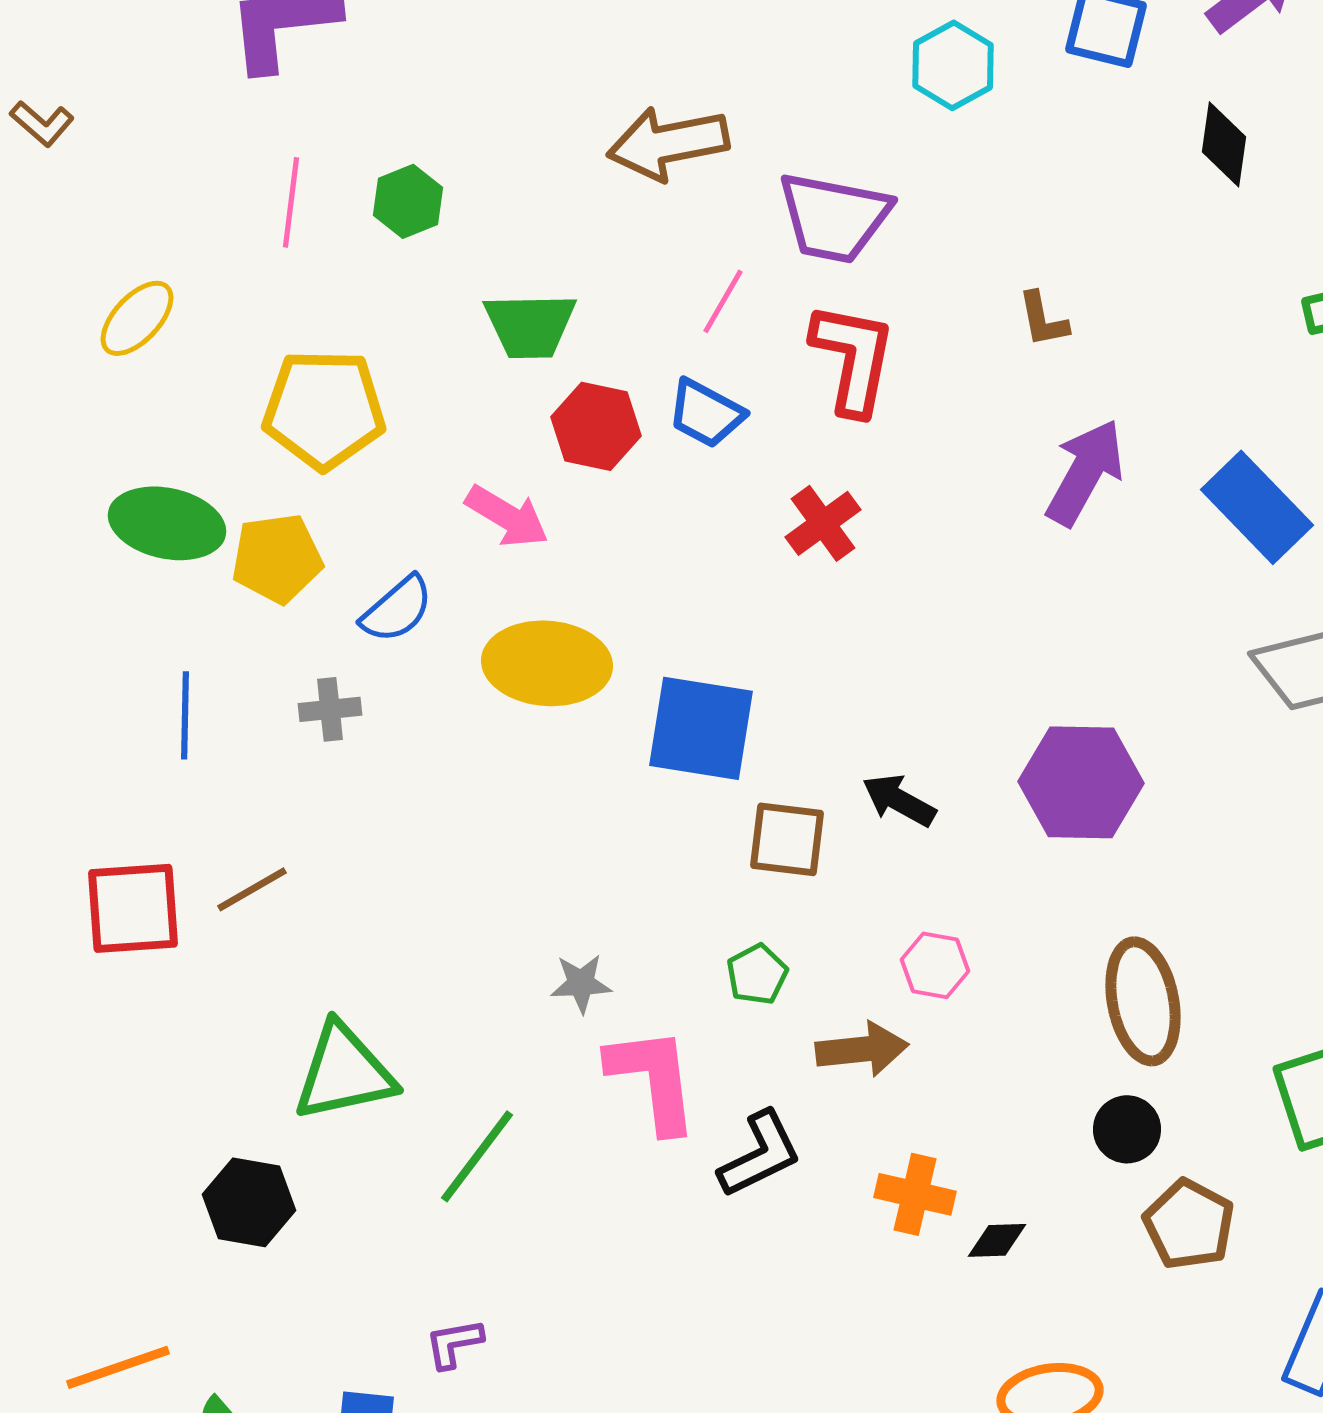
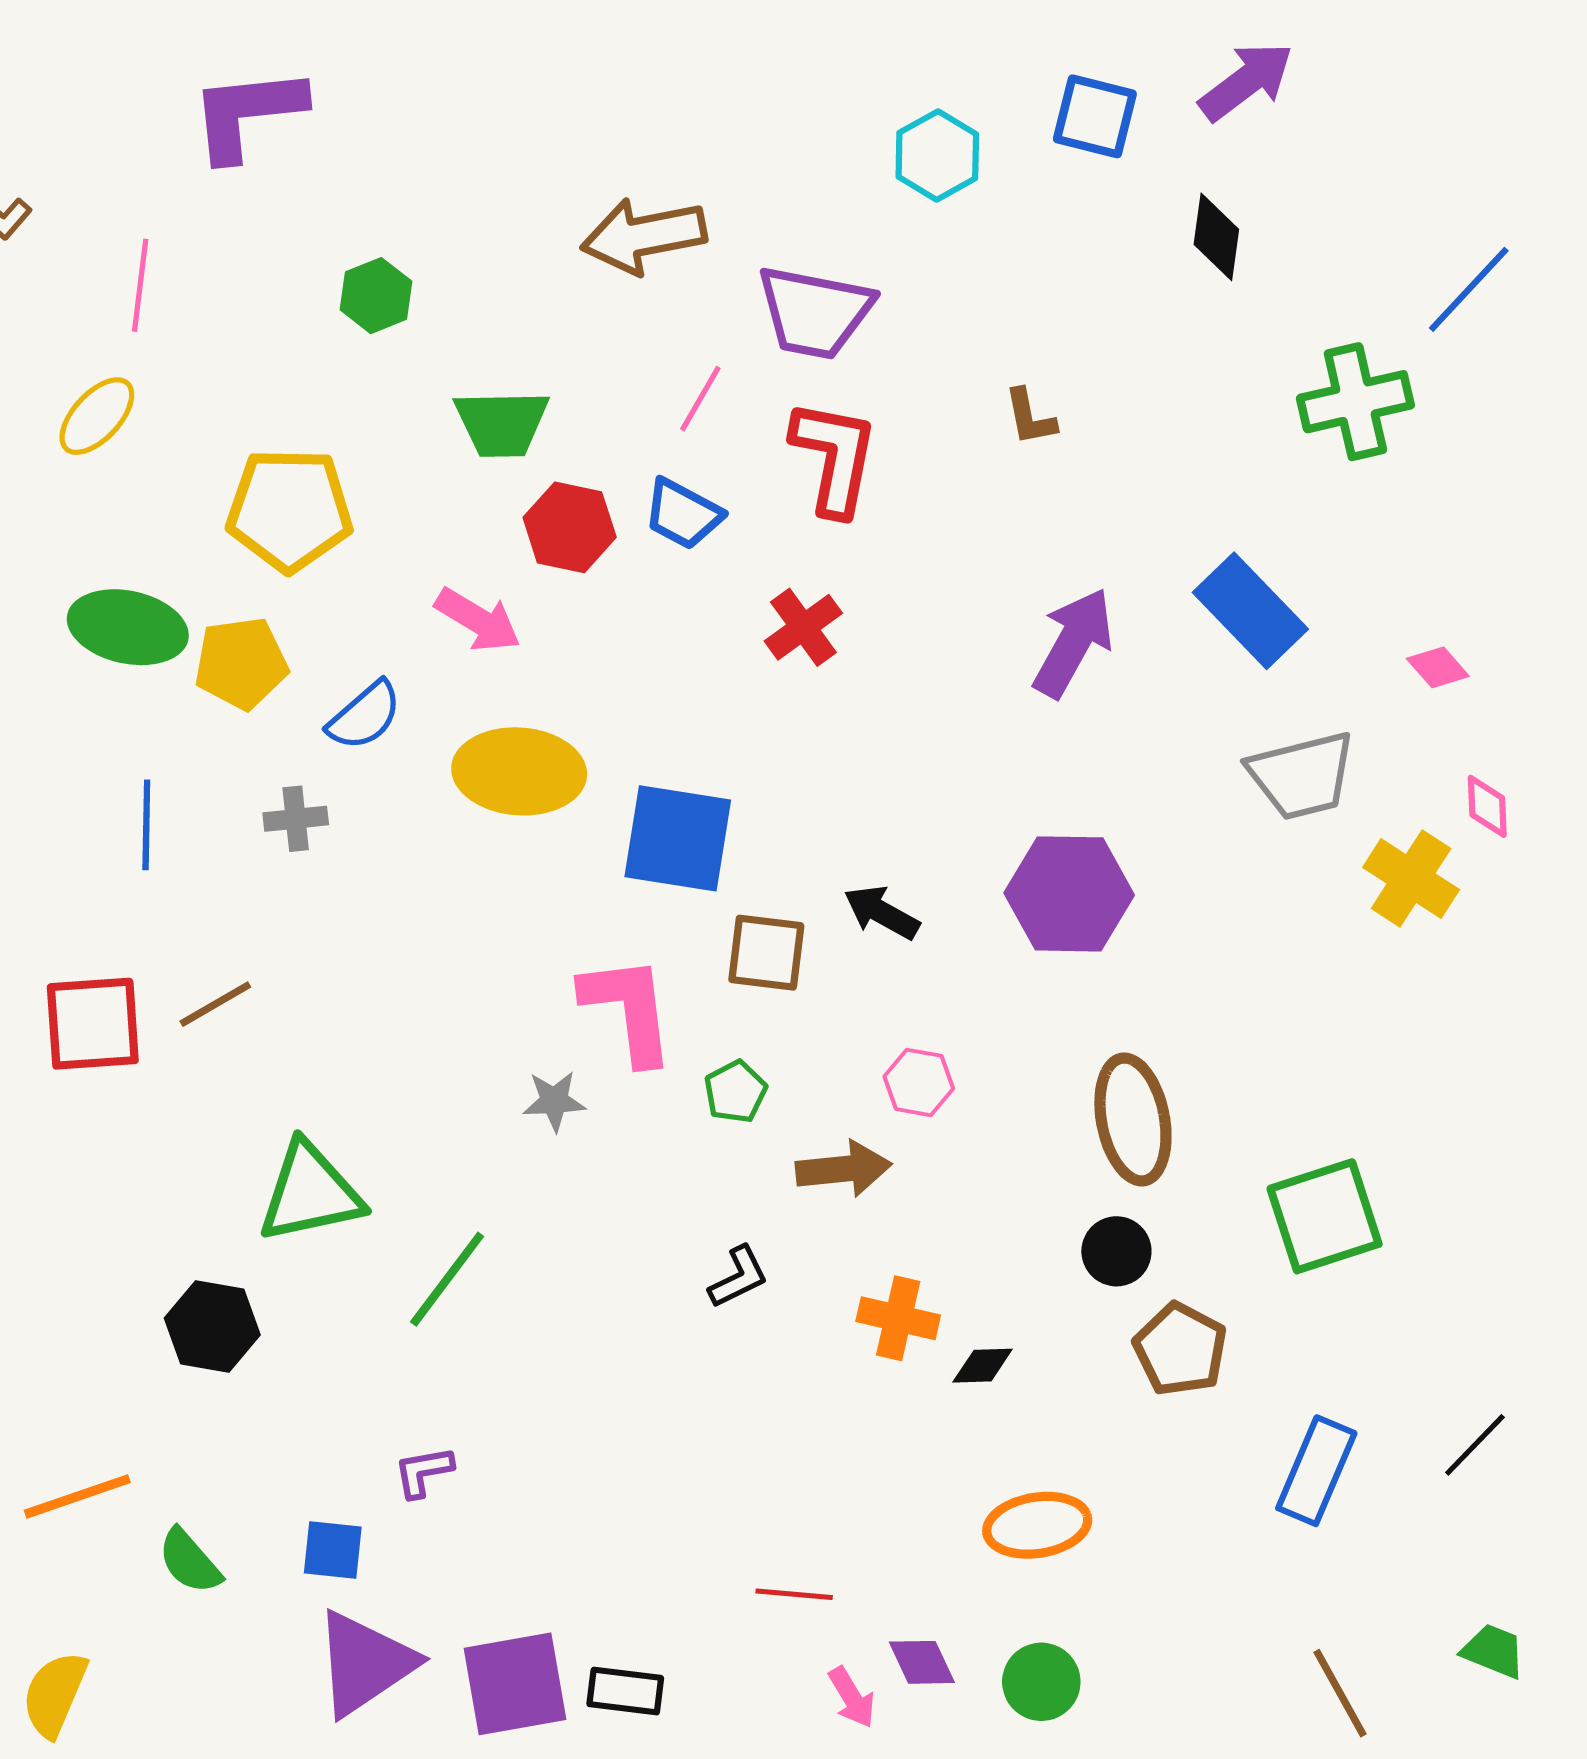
pink line: (291, 202) -> (140, 285), moved
purple arrow: (1085, 472) -> (1073, 643), moved
pink L-shape: (653, 1079) -> (628, 1009), moved
black L-shape: (760, 1154) -> (739, 1277), size x0.7

